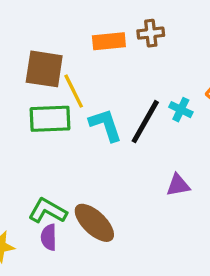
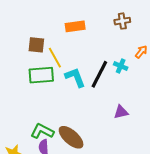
brown cross: (151, 33) -> (122, 21), moved
brown square: (44, 69) -> (36, 45), size x0.7

